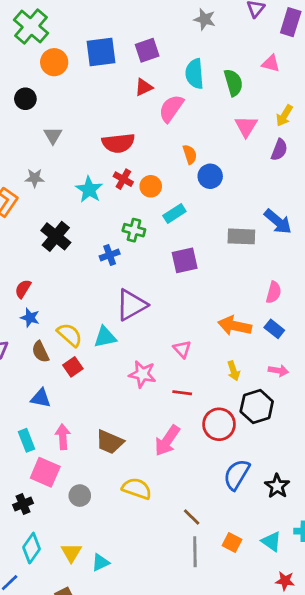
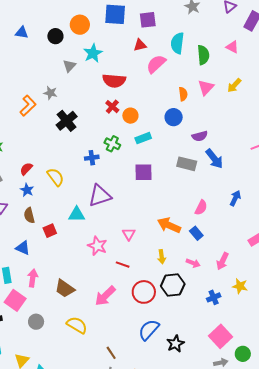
orange circle: (54, 62) -> (80, 25), moved
purple semicircle: (279, 150) -> (200, 136), moved, turned 42
orange semicircle: (190, 154) -> (183, 94), moved
cyan star: (89, 190) -> (93, 53), moved
black cross: (56, 236) -> (67, 121), moved
yellow semicircle: (70, 335) -> (56, 177), moved

